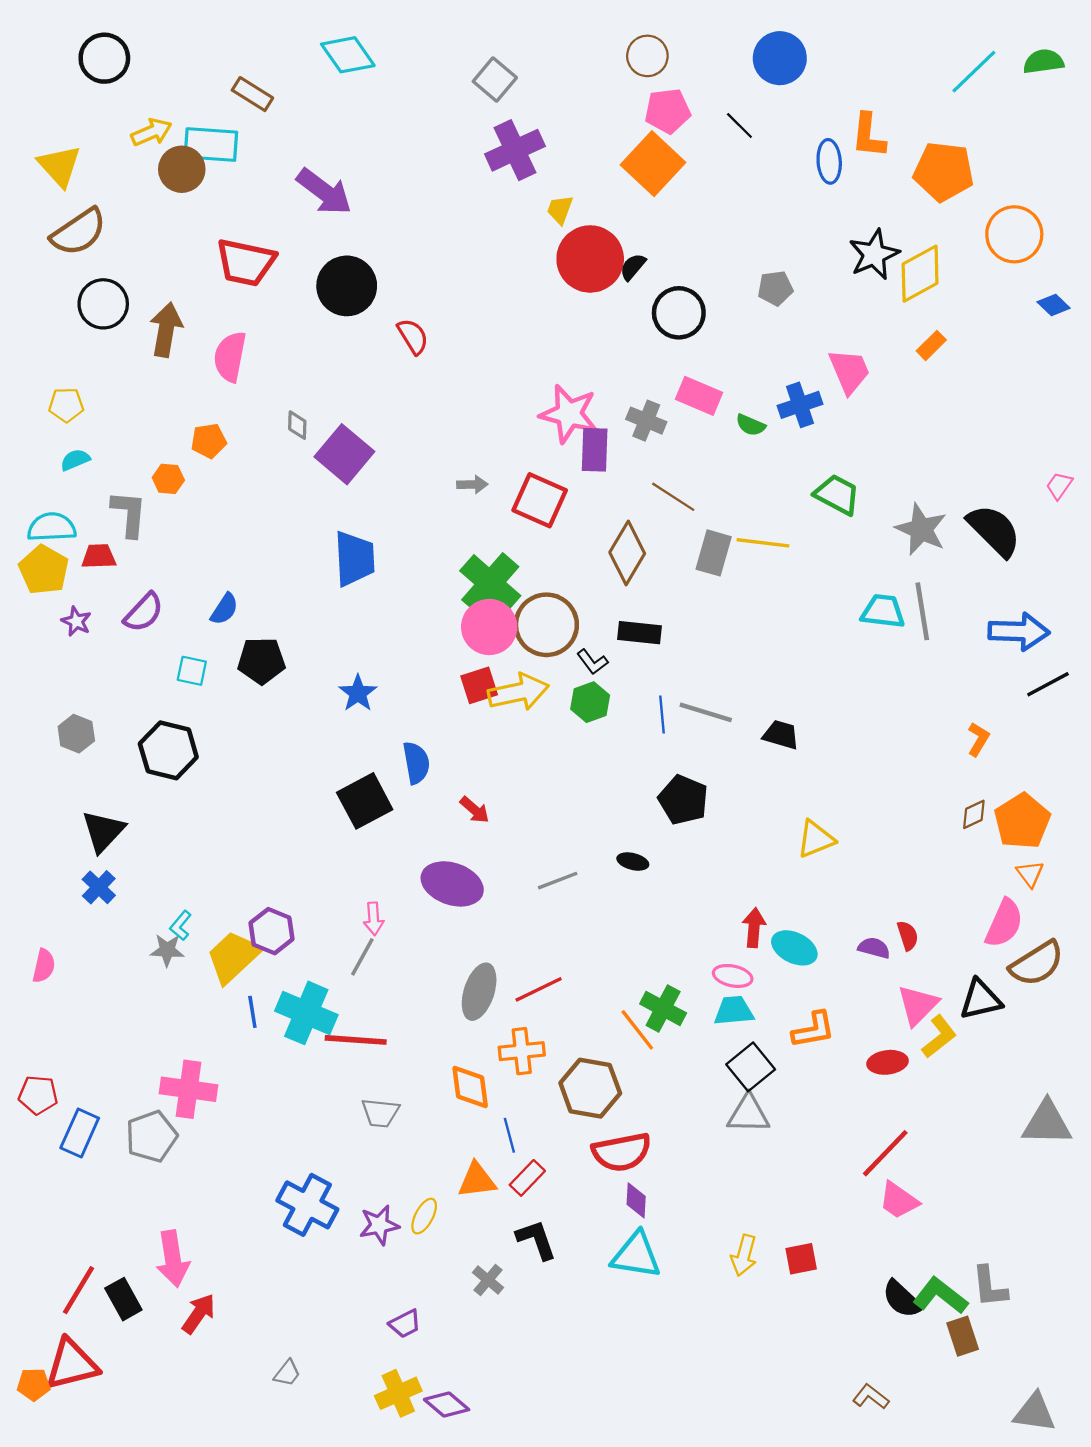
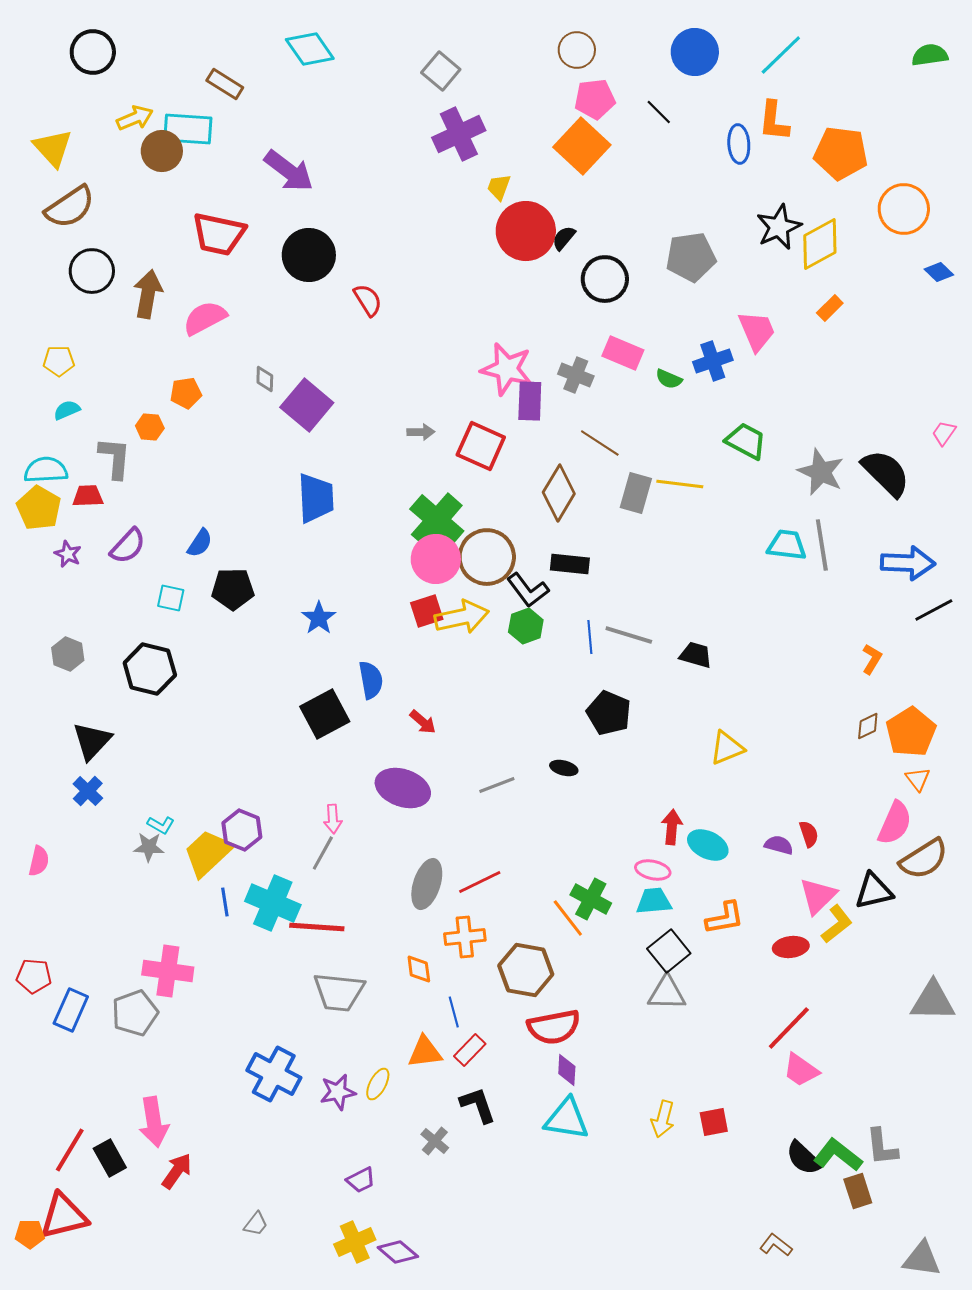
cyan line: (974, 72) -> (781, 55), moved
gray pentagon: (775, 288) -> (691, 257), size x1.6
pink semicircle: (230, 357) -> (205, 318), turned 51
black L-shape: (592, 662) -> (528, 590), size x1.5
cyan L-shape: (181, 925) -> (161, 825), turned -100
orange diamond: (470, 1087) -> (419, 969), size x0.7
gray trapezoid: (380, 1113) -> (339, 992), size x1.5

